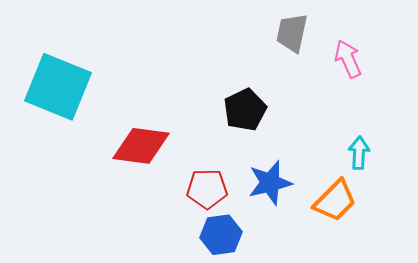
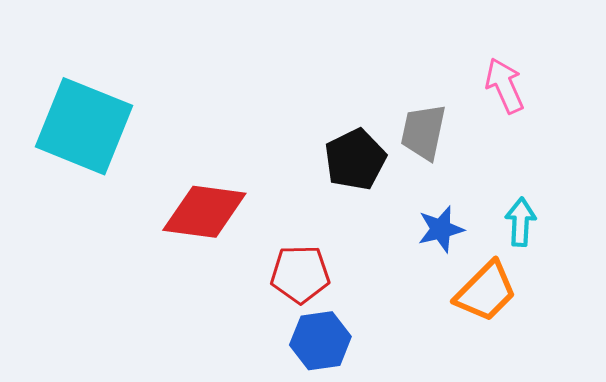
gray trapezoid: (292, 33) -> (423, 132), moved
blue star: (270, 183) -> (441, 229), moved, size x0.7

